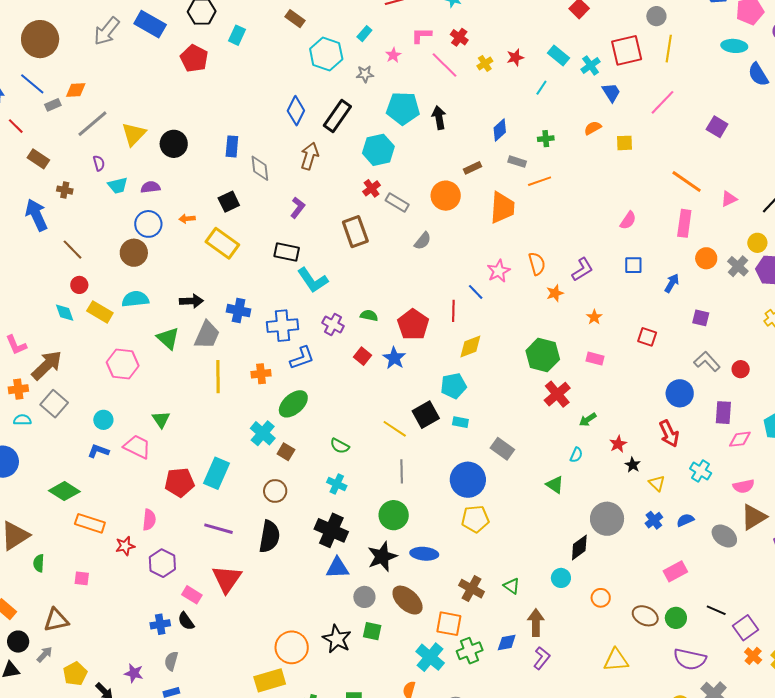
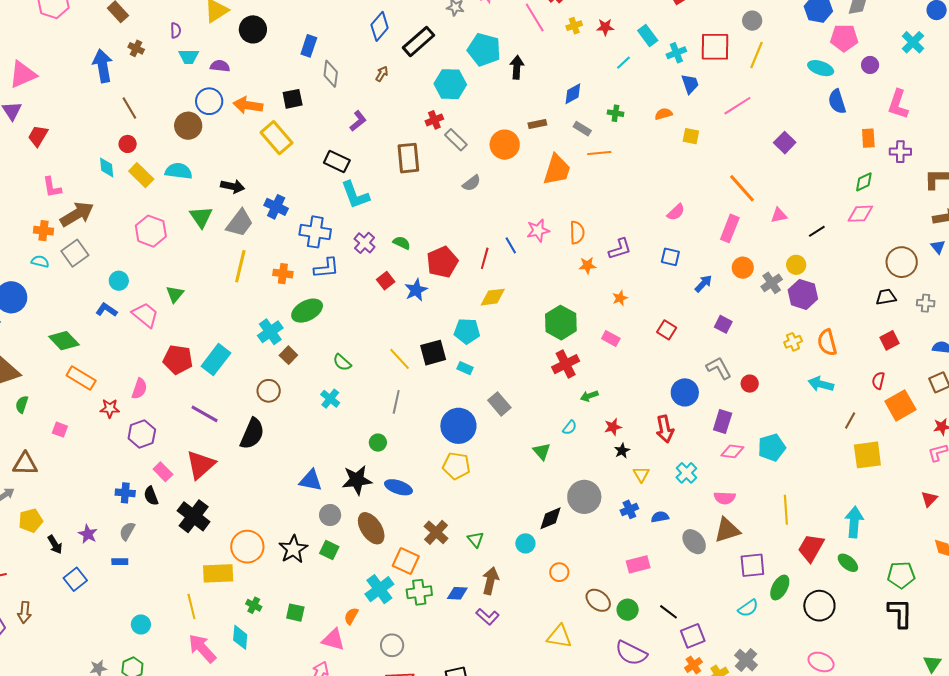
brown arrow: (309, 156) -> (382, 74), size x0.6
orange arrow: (187, 219) -> (248, 105), size x1.8
green circle: (394, 515) -> (378, 443), size x0.6
black cross: (331, 530) -> (194, 516), moved
purple L-shape: (542, 658) -> (488, 617), turned 80

